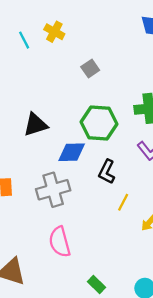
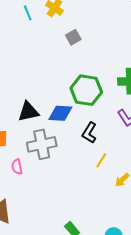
gray square: (90, 69) -> (73, 37), moved
black triangle: (35, 125) -> (28, 112), moved
pink semicircle: (60, 242) -> (17, 167), moved, size x0.6

